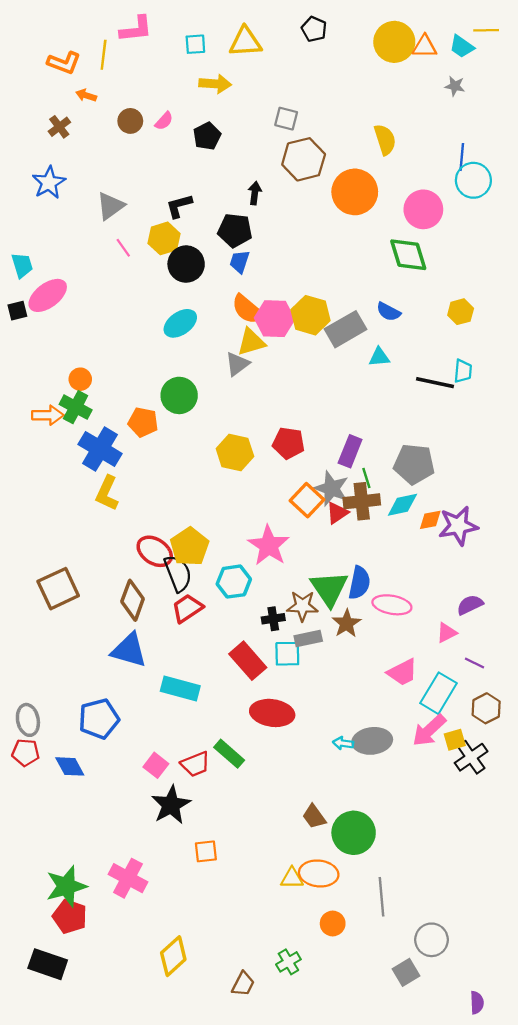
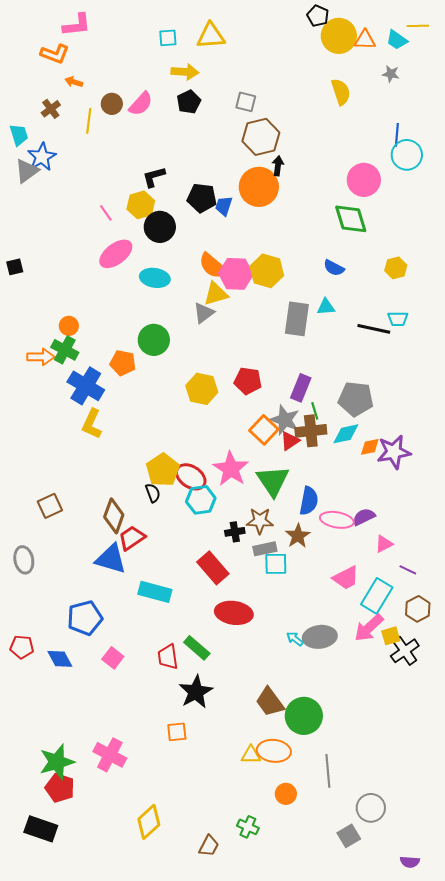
pink L-shape: (136, 29) -> (77, 25), moved
black pentagon: (314, 29) -> (318, 16), moved
yellow line: (104, 55) -> (89, 121), moved
pink semicircle: (164, 121) -> (141, 104), size x1.5
black pentagon: (207, 136) -> (189, 102), moved
yellow semicircle: (385, 140) -> (341, 92), moved
orange circle: (355, 192) -> (259, 187), moved
black arrow: (255, 193) -> (278, 166), moved
gray triangle: (110, 206) -> (27, 171), moved
blue trapezoid: (240, 262) -> (224, 206), moved
cyan trapezoid: (22, 265) -> (19, 135), moved
pink ellipse: (48, 295) -> (116, 254), moved
cyan ellipse: (180, 323) -> (155, 278), turned 44
gray rectangle: (345, 329) -> (297, 319), moved, turned -52
cyan trapezoid: (463, 371) -> (398, 319), turned 85
red ellipse: (155, 551) -> (191, 477), moved
black semicircle: (178, 573) -> (153, 493), size x0.6
brown square: (58, 589) -> (50, 506), size x0.7
green triangle: (329, 589) -> (273, 481), moved
purple semicircle: (470, 605) -> (364, 517), moved
red trapezoid: (187, 608) -> (132, 538), moved
cyan square: (287, 654) -> (276, 564), moved
gray ellipse: (28, 720) -> (24, 560), moved
cyan arrow: (343, 743) -> (295, 639), turned 30
red trapezoid: (195, 764) -> (168, 657), turned 104
pink square: (156, 765) -> (113, 658), moved
black star: (171, 805) -> (196, 692), moved
brown trapezoid: (314, 816) -> (270, 702), size x1.4
green cross: (288, 962) -> (248, 827), turned -35
purple semicircle: (477, 1003) -> (410, 862), turned 96

